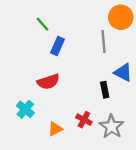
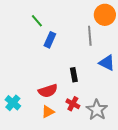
red semicircle: (48, 82) -> (48, 91), moved
black rectangle: (105, 90) -> (74, 75), moved
cyan cross: (25, 109) -> (13, 103), moved

